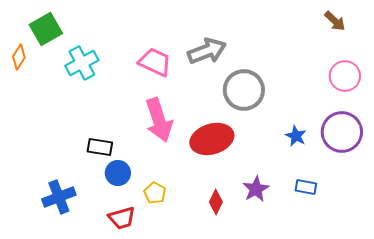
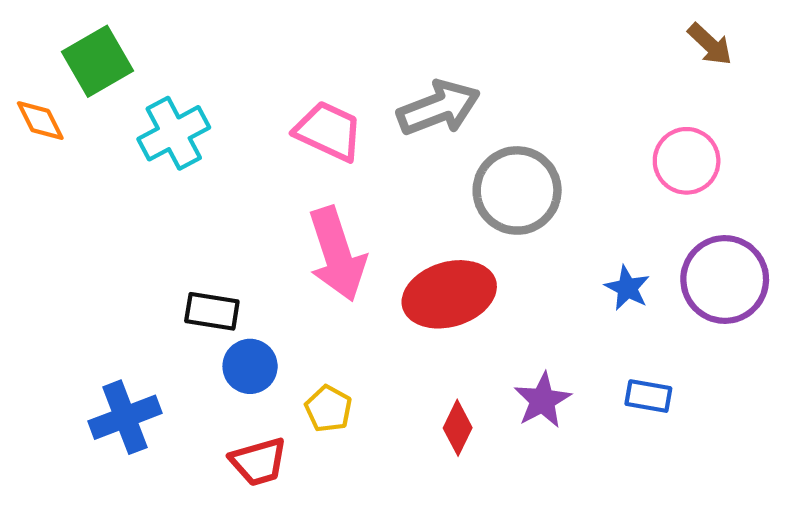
orange diamond: (19, 57) -> (40, 121), turned -60
pink circle: (345, 76) -> (687, 161), moved

